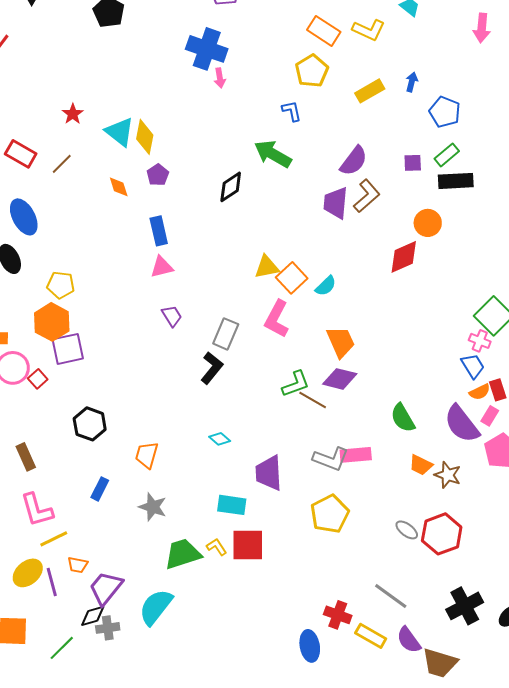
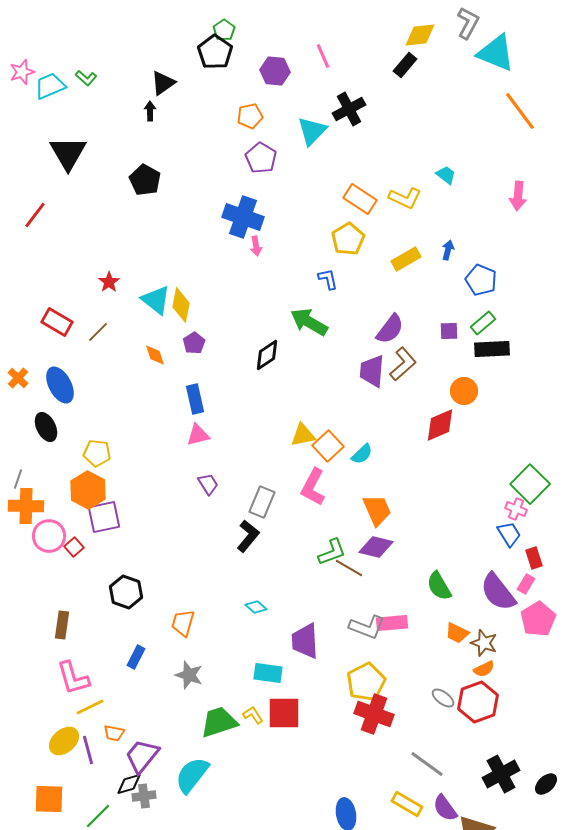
orange semicircle: (480, 392) -> (484, 669), moved
brown rectangle: (26, 457) -> (62, 625), turned 32
red cross: (338, 615) -> (374, 714), moved, size x1.4

